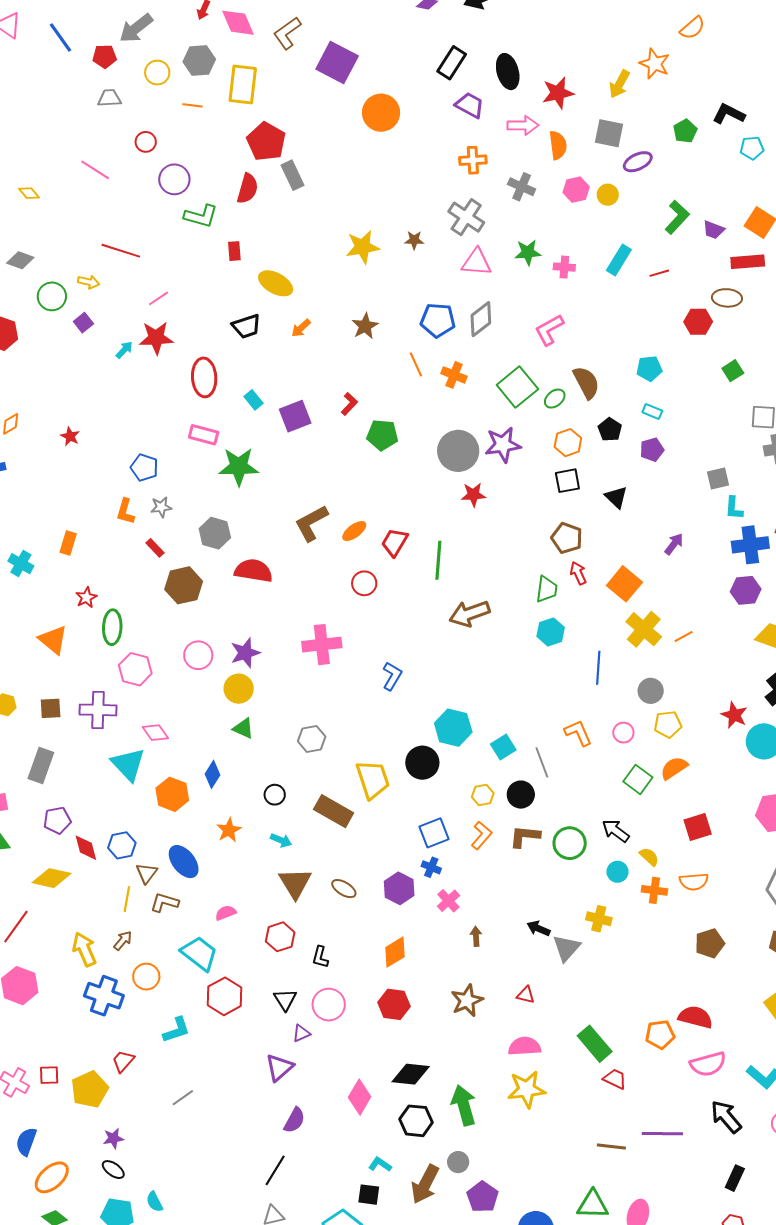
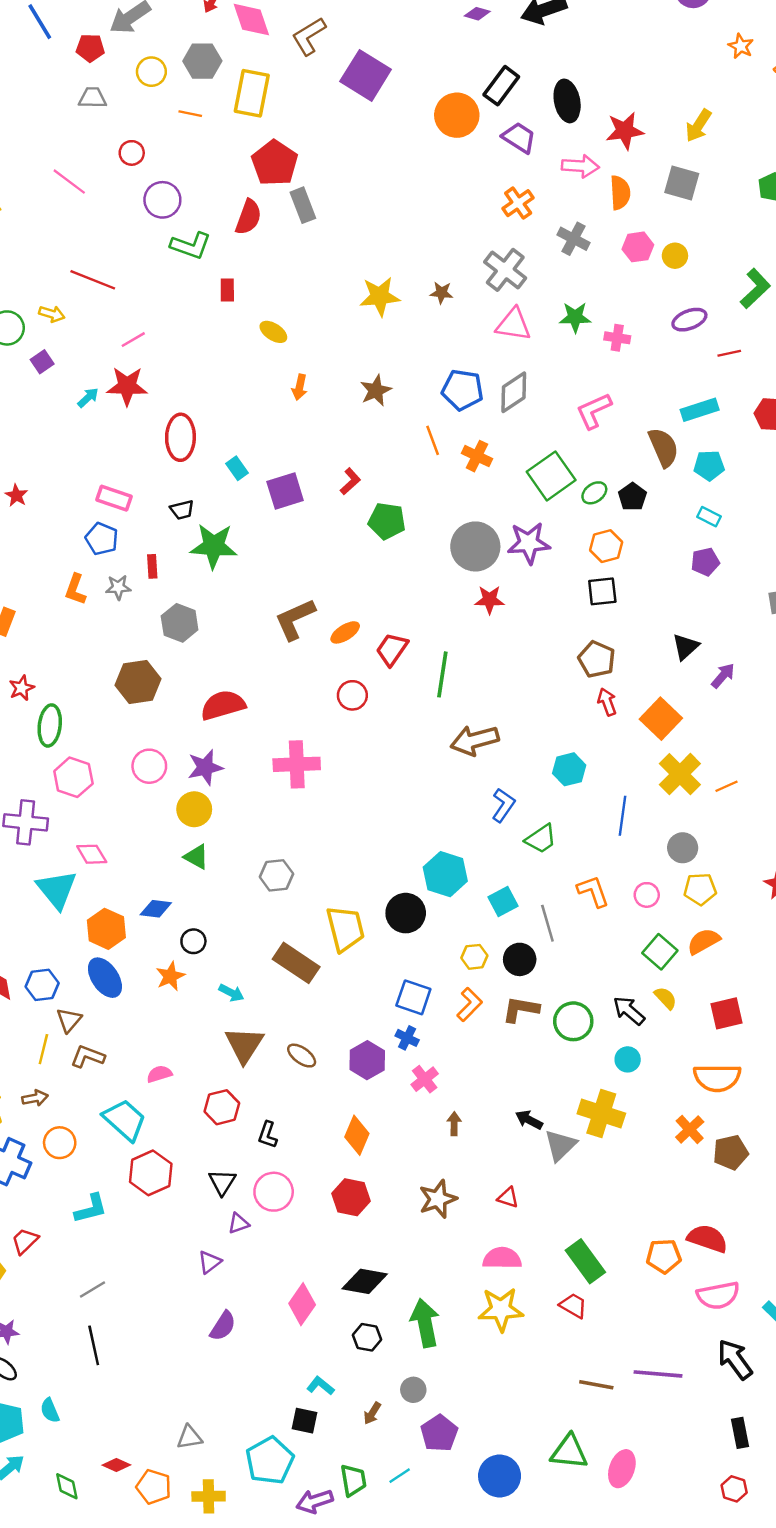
orange star: (655, 64) -> (741, 46), moved, size x0.7
orange circle: (381, 113) -> (457, 115), moved
orange cross: (473, 160) -> (518, 203), turned -36
purple ellipse: (638, 162) -> (689, 320), moved
cyan rectangle: (619, 260) -> (700, 410), moved, turned 36
yellow ellipse: (276, 283) -> (273, 332), size x0.7
black trapezoid: (247, 326) -> (182, 510), moved, size x0.7
orange arrow: (301, 328) -> (300, 387), turned -40
brown semicircle: (586, 383) -> (664, 447), moved
black pentagon: (610, 430) -> (632, 497), moved
pink rectangle: (204, 435) -> (114, 498), moved
black triangle: (616, 497) -> (686, 647), moved, turned 30
red rectangle: (155, 548) -> (152, 566), moved, turned 36
red semicircle: (254, 571) -> (223, 705), moved, turned -30
green trapezoid: (547, 589) -> (541, 839), moved, turned 44
blue L-shape: (392, 676) -> (503, 805), moved
blue diamond: (213, 774) -> (156, 909), turned 60
black circle: (275, 795) -> (193, 941), moved
blue square: (434, 833) -> (413, 997), turned 36
yellow semicircle: (649, 857) -> (666, 998), moved
blue ellipse: (184, 862) -> (105, 978), moved
orange semicircle: (694, 882) -> (717, 1078), size x1.4
orange cross: (654, 890) -> (690, 1129), moved, turned 35
yellow cross: (599, 919) -> (601, 1114), size x1.5
brown arrow: (123, 941) -> (35, 1098), turned 35
orange diamond: (395, 952) -> (357, 1135), turned -40
purple triangle: (279, 1067) -> (210, 1262), size x0.7
red trapezoid: (615, 1079) -> (573, 1306), moved
black hexagon: (416, 1121) -> (367, 1337), size x0.7
black line: (275, 1170) -> (94, 1345), moved, turned -48
black rectangle: (735, 1178) -> (740, 1433), turned -40
brown arrow: (425, 1184) -> (372, 1413), size x0.5

